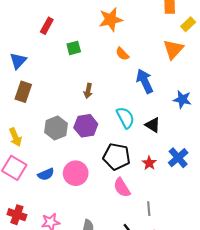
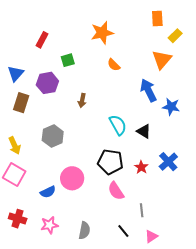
blue arrow: (145, 81) -> (148, 90), moved
purple hexagon: (86, 126) -> (47, 83), moved
blue semicircle: (46, 174) -> (48, 192), moved

